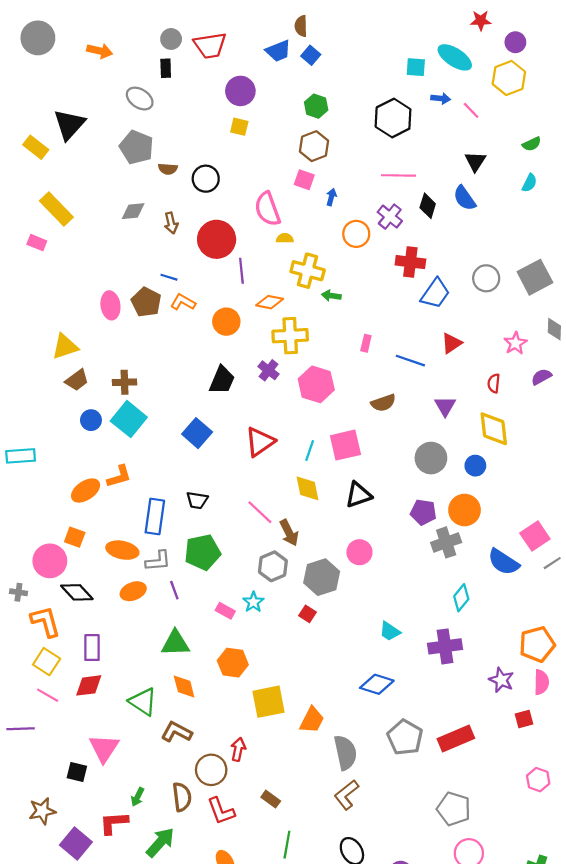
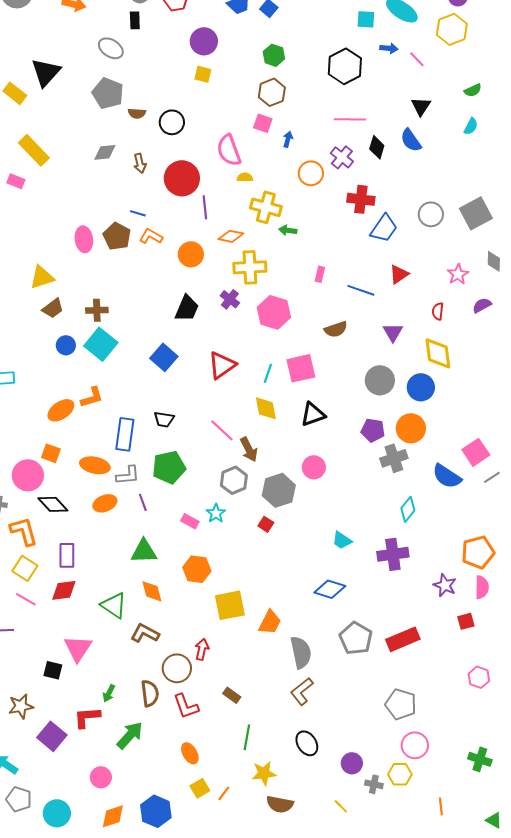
blue circle: (475, 466) -> (421, 387), size x1.4

